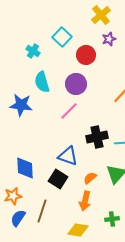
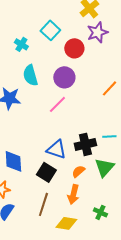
purple star: (109, 39) -> (97, 32), size x1.5
black cross: (97, 137) -> (85, 144), moved
brown line: (42, 211) -> (43, 204), moved
green cross: (112, 219) -> (100, 212), turned 32

